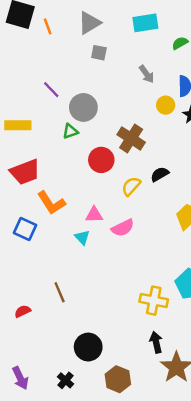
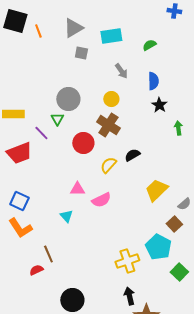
cyan rectangle: (145, 23) -> (111, 36), moved
purple line: (51, 90) -> (41, 133), moved
yellow circle: (166, 105) -> (111, 99), moved
green triangle: (70, 131) -> (57, 119), turned -40
orange L-shape: (51, 203) -> (20, 228), moved
cyan triangle: (82, 237) -> (66, 216), moved
yellow cross: (154, 301) -> (127, 261), turned -30
red semicircle: (23, 311) -> (36, 270), moved

